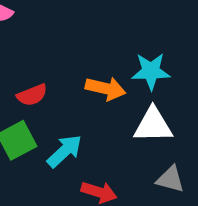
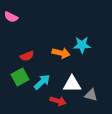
white triangle: (153, 125) -> (72, 84), moved

